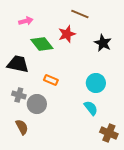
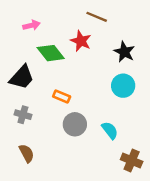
red star: (67, 34) -> (81, 41), turned -30
black trapezoid: (18, 64) -> (22, 77), turned 120
cyan circle: (96, 83) -> (123, 86), moved
gray circle: (37, 104) -> (75, 124), moved

